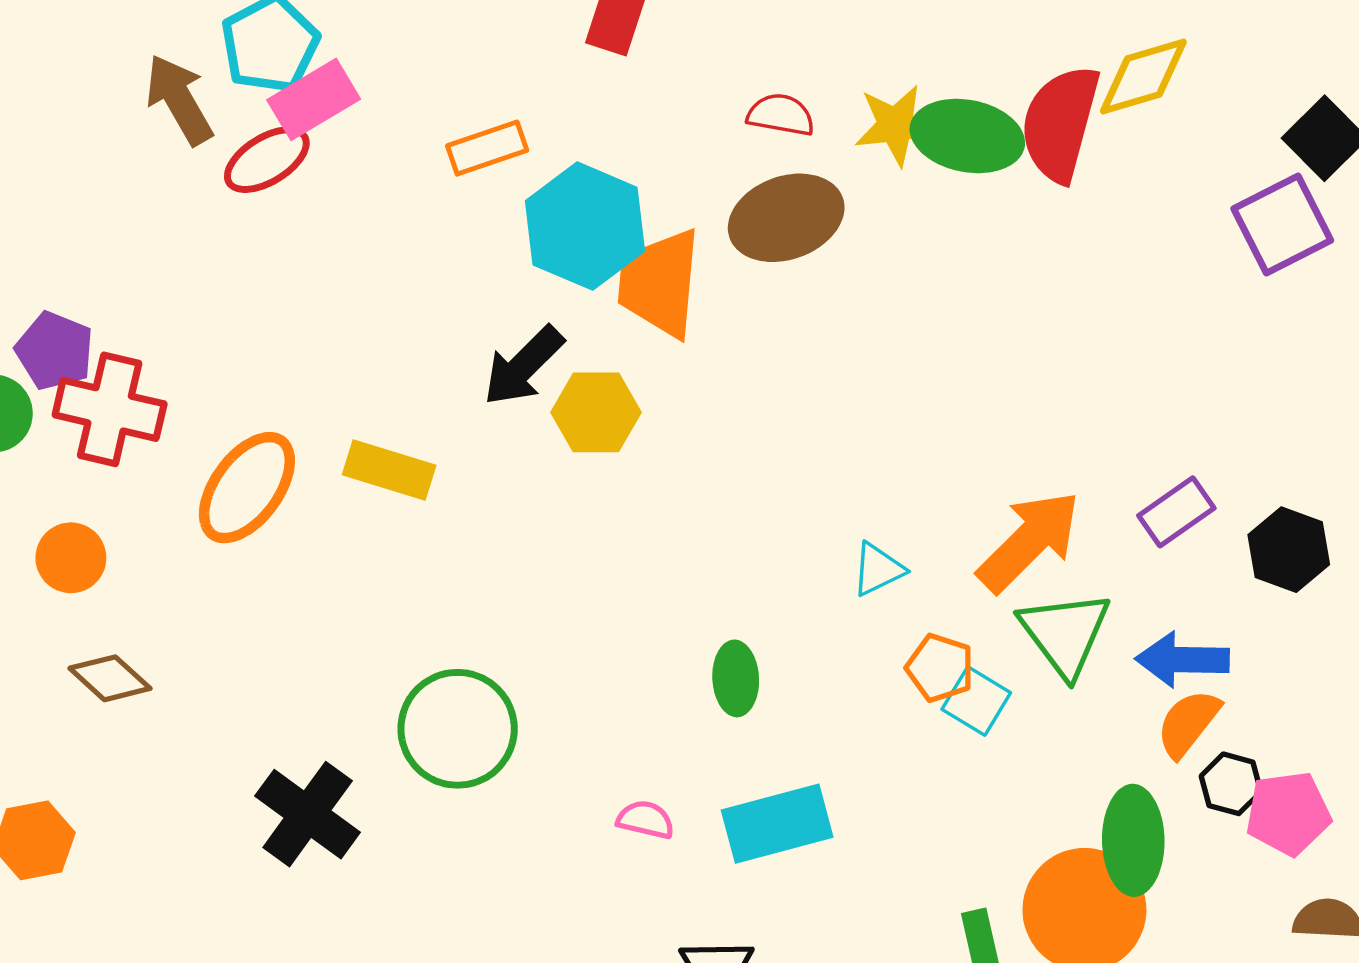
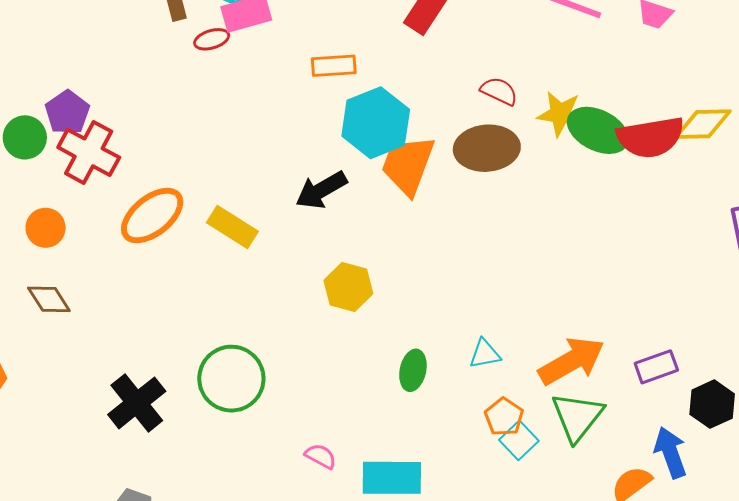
red semicircle: (1060, 123) -> (650, 137), turned -130
red ellipse: (267, 160) -> (212, 39), size x0.7
yellow hexagon: (596, 412) -> (348, 287), moved
blue arrow: (1182, 660) -> (670, 452), moved, turned 54
green ellipse: (736, 678) -> (413, 370), moved

